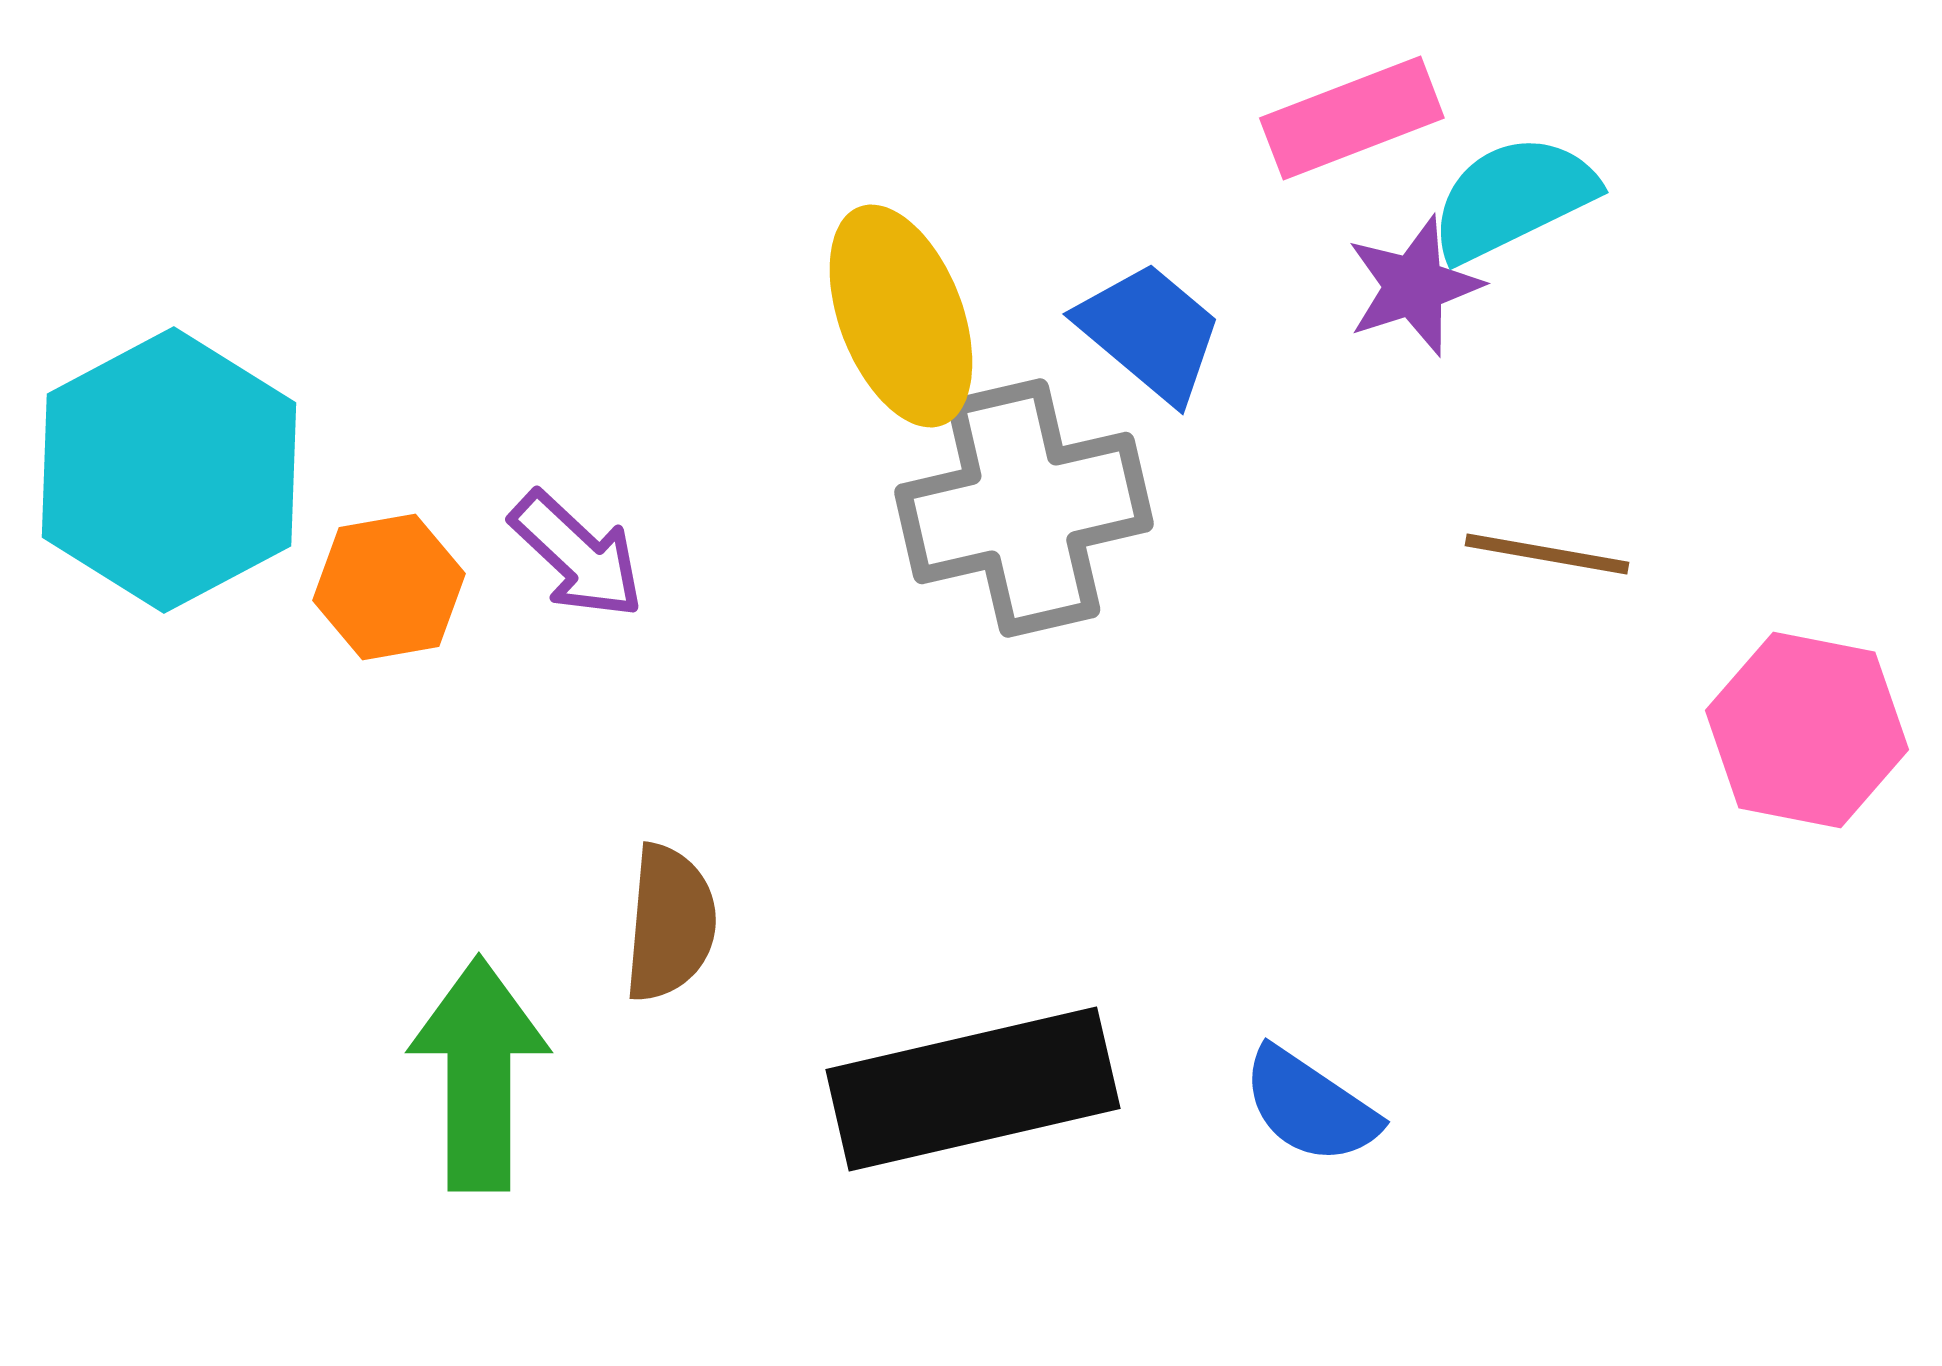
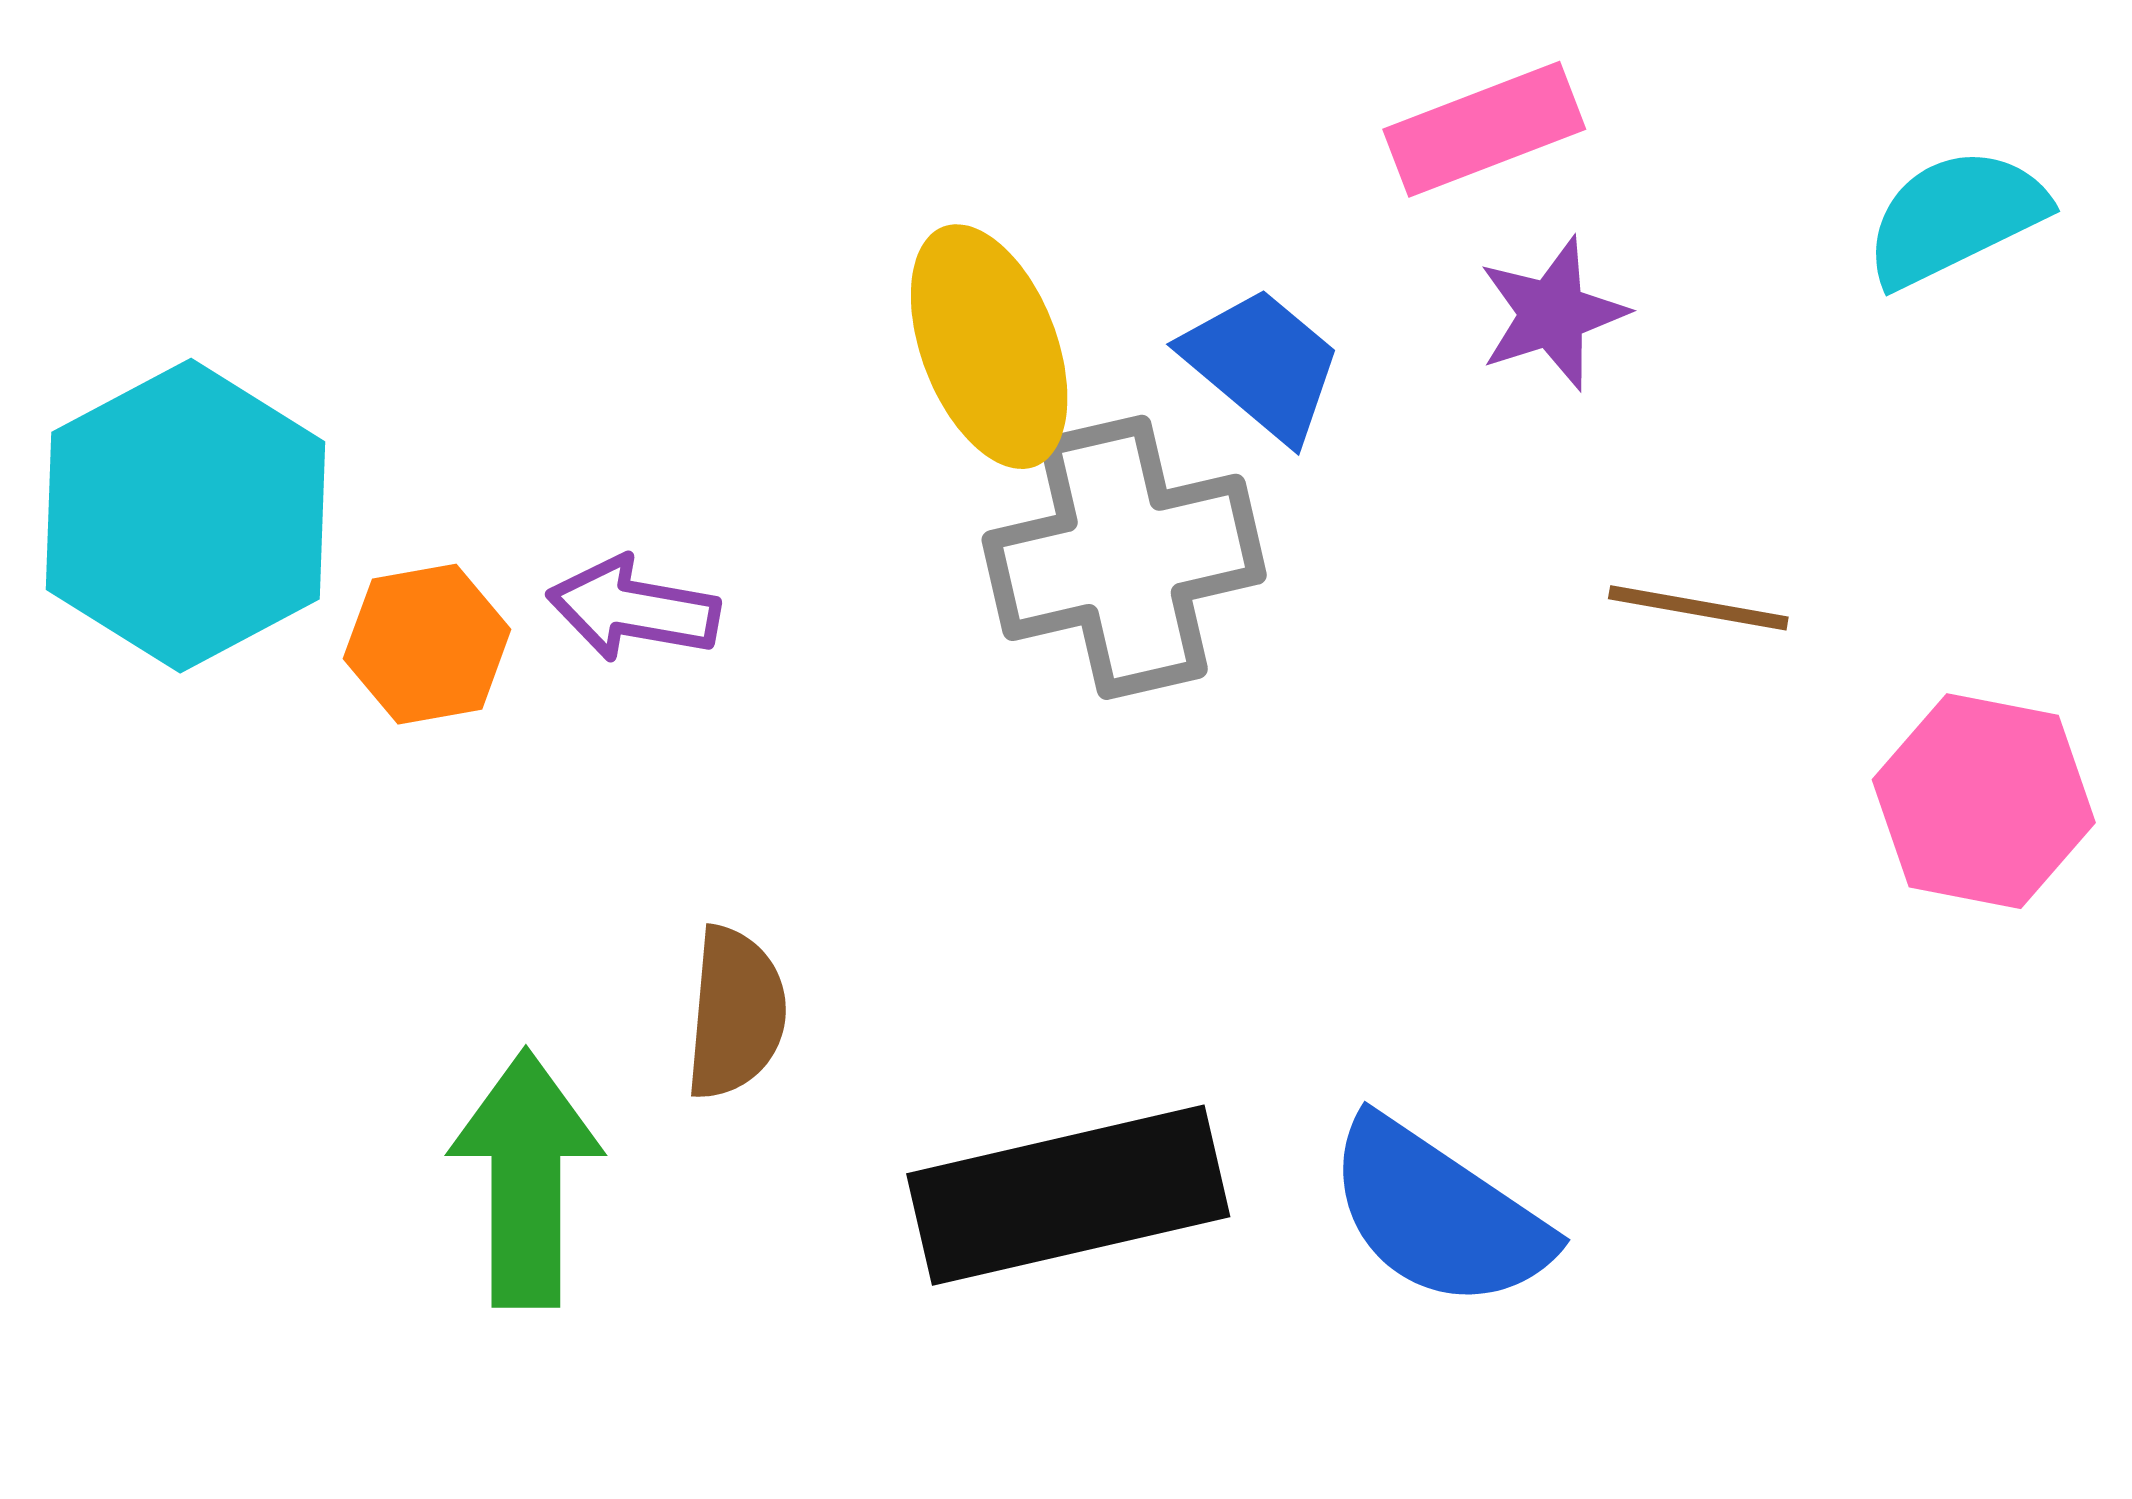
cyan semicircle: (1513, 198) -> (1955, 217), moved
purple arrow: (577, 555) -> (633, 609), turned 147
blue semicircle: (1310, 1106) -> (1438, 1214), size x1.5

